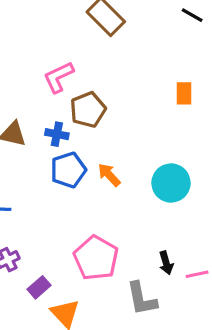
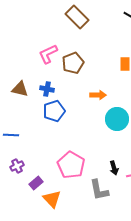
brown pentagon: (88, 110) -> (73, 63), moved
orange arrow: (109, 175) -> (98, 95), moved, turned 133

